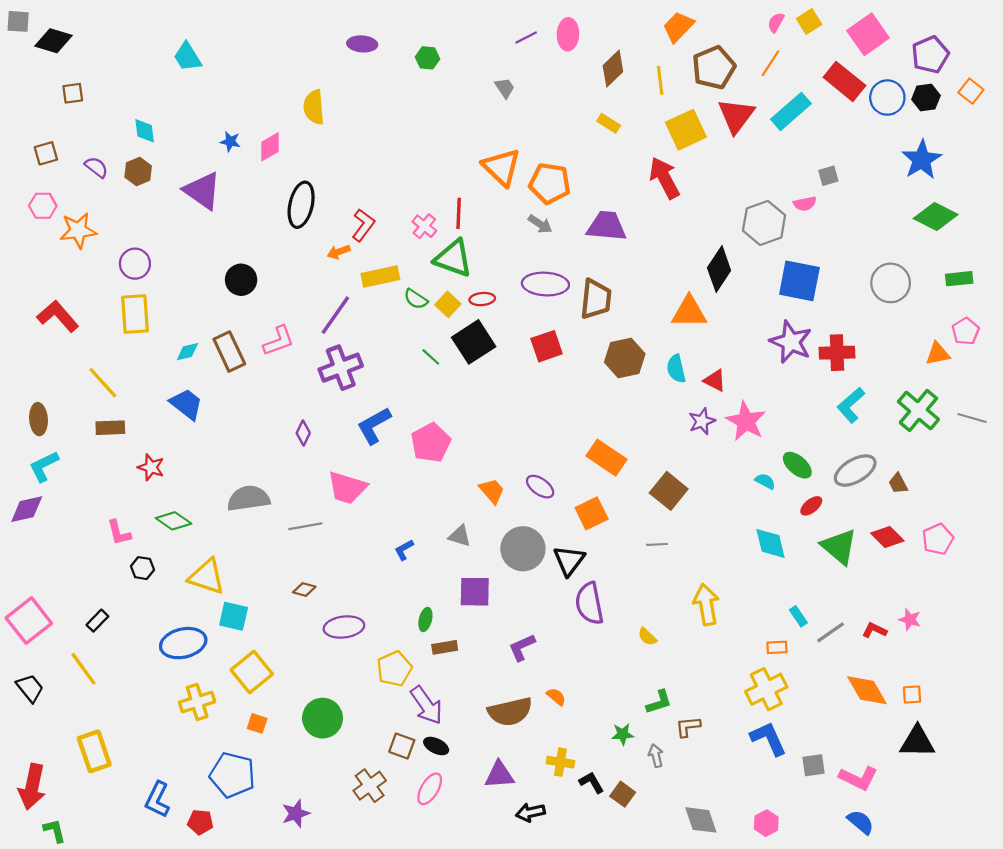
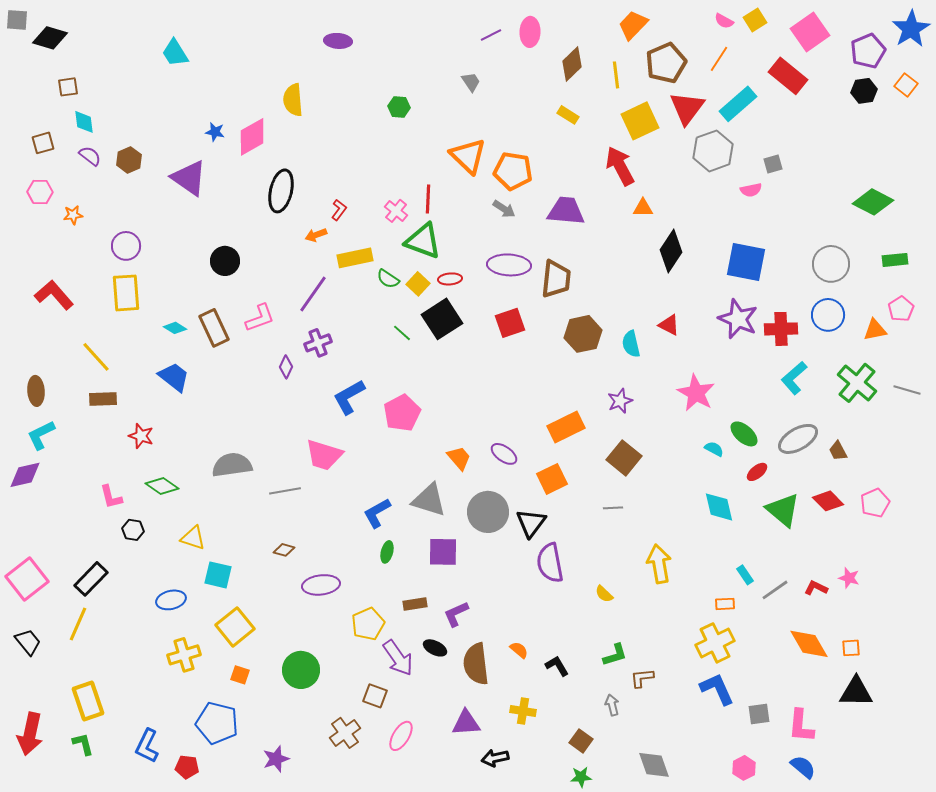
pink semicircle: (776, 23) -> (724, 21), turned -90
green hexagon: (428, 58) -> (399, 107), moved
blue circle: (887, 98) -> (828, 315), moved
cyan diamond: (145, 131) -> (84, 122), moved
pink diamond: (270, 147) -> (252, 137), size x1.4
blue star: (922, 160) -> (911, 29), moved
gray hexagon: (764, 223) -> (713, 151), moved
red L-shape: (363, 225) -> (339, 210), size x0.7
orange star: (78, 230) -> (73, 215), size x0.6
orange triangle: (689, 312) -> (643, 208), moved, size x0.6
cyan diamond: (187, 352) -> (175, 328), turned 45
purple cross: (341, 368) -> (318, 343), size x0.7
red triangle: (715, 380) -> (669, 325), moved
purple star: (702, 421) -> (620, 401), moved
purple diamond: (303, 433) -> (286, 367), moved
orange rectangle: (607, 458) -> (566, 427), turned -60
gray triangle: (460, 536) -> (429, 500), size x1.6
blue L-shape: (404, 550) -> (377, 513), size x1.5
yellow triangle: (207, 577) -> (193, 538), size x0.7
green ellipse: (425, 620) -> (387, 552), moved
black rectangle: (97, 621) -> (91, 579), size x1.6
blue ellipse: (183, 643) -> (171, 600), size x0.7
purple L-shape: (522, 647) -> (456, 614), moved
yellow line: (83, 669) -> (78, 624), turned 60
brown semicircle: (510, 712) -> (476, 664), turned 96
green star: (623, 734) -> (581, 777), moved
black ellipse: (436, 746) -> (435, 648), moved
pink L-shape: (858, 778) -> (801, 726), turned 69
black L-shape: (592, 782) -> (557, 666), moved
pink hexagon: (766, 823) -> (744, 768), moved
green L-shape: (55, 831) -> (83, 744), moved

